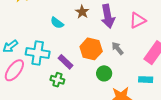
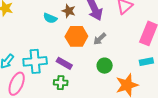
cyan semicircle: (57, 23) -> (50, 18), moved
gray arrow: (118, 48) -> (100, 39), moved, turned -80
orange hexagon: (91, 49) -> (76, 36), moved

